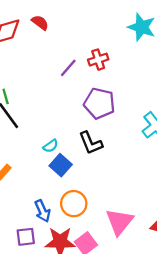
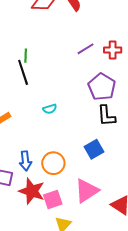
black L-shape: (91, 143) -> (106, 116), moved
blue square: (61, 165) -> (94, 149), moved

